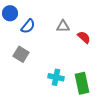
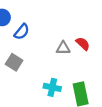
gray triangle: (63, 26) -> (63, 48), moved

